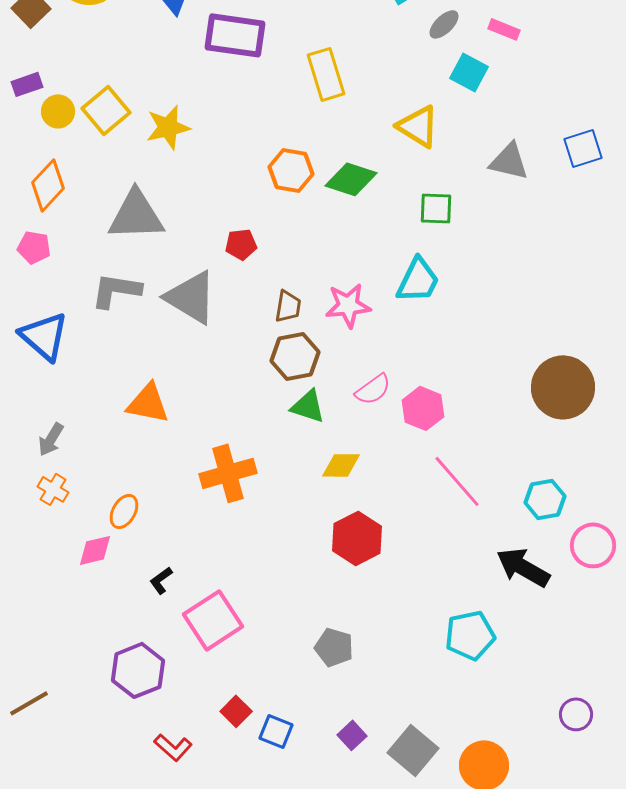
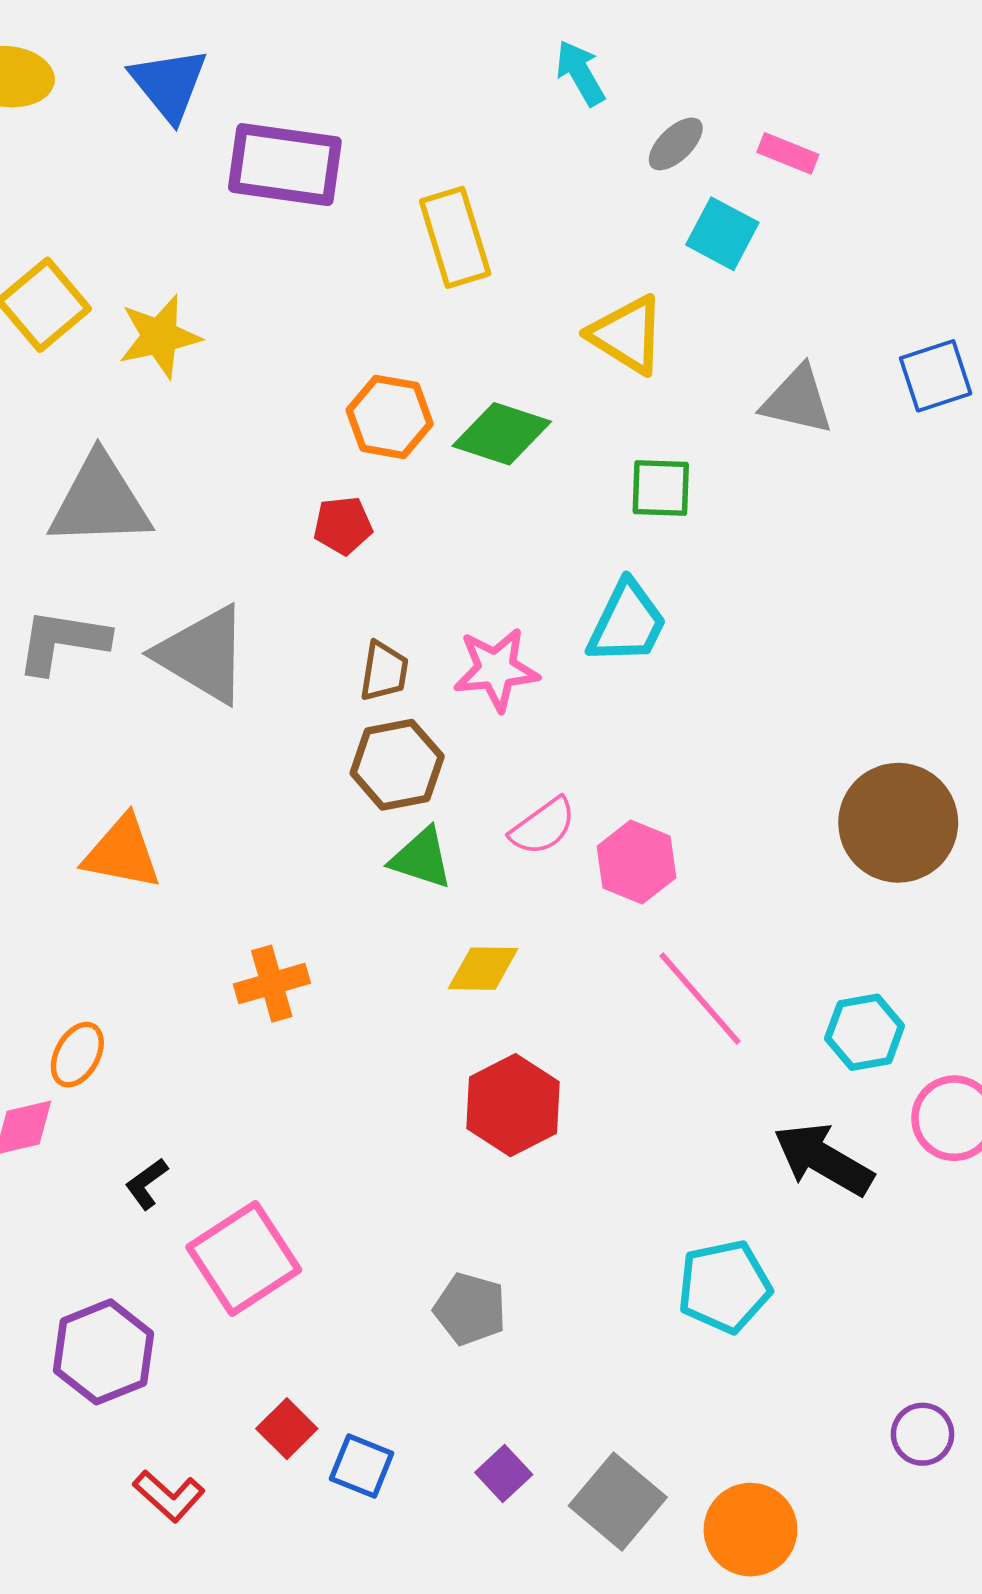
red pentagon: (241, 244) -> (343, 525), moved
orange cross: (228, 473) -> (272, 984), size x0.7

